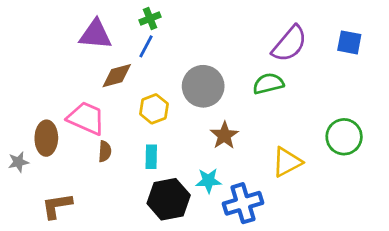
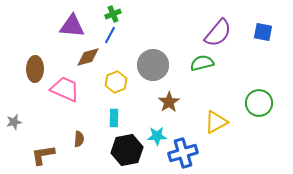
brown ellipse: (46, 138) -> (35, 69), moved
brown semicircle: (105, 151) -> (79, 139), moved

